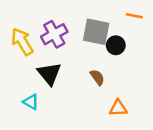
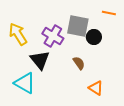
purple cross: (54, 34) -> (53, 36), moved, turned -30
cyan triangle: (31, 102) -> (25, 83), size x1.6
orange triangle: (118, 108) -> (96, 88), turned 35

